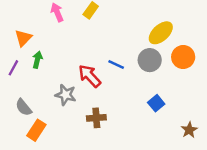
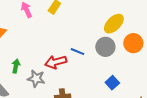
green arrow: (37, 60) -> (16, 66), moved
red arrow: (90, 76) -> (56, 62), turned -60

